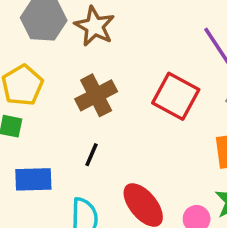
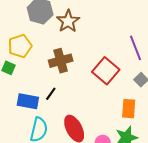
blue rectangle: (33, 179) -> (28, 101), moved

